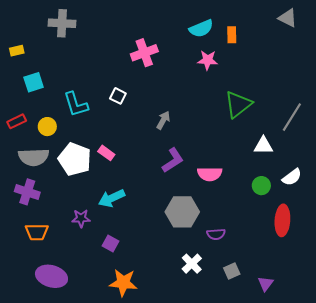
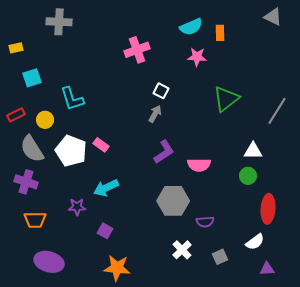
white square: (118, 96) -> (161, 91), moved
white triangle: (263, 146) -> (253, 151), moved
gray semicircle: (34, 157) -> (32, 149), turned 60
white semicircle: (292, 177) -> (255, 242), moved
purple triangle: (266, 284) -> (267, 269), moved, turned 49

